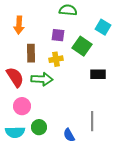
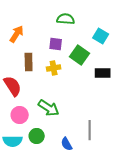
orange arrow: (19, 25) -> (17, 34), turned -150
black rectangle: (98, 74) -> (103, 73), moved
green arrow: (42, 79) -> (49, 108), moved, turned 30

